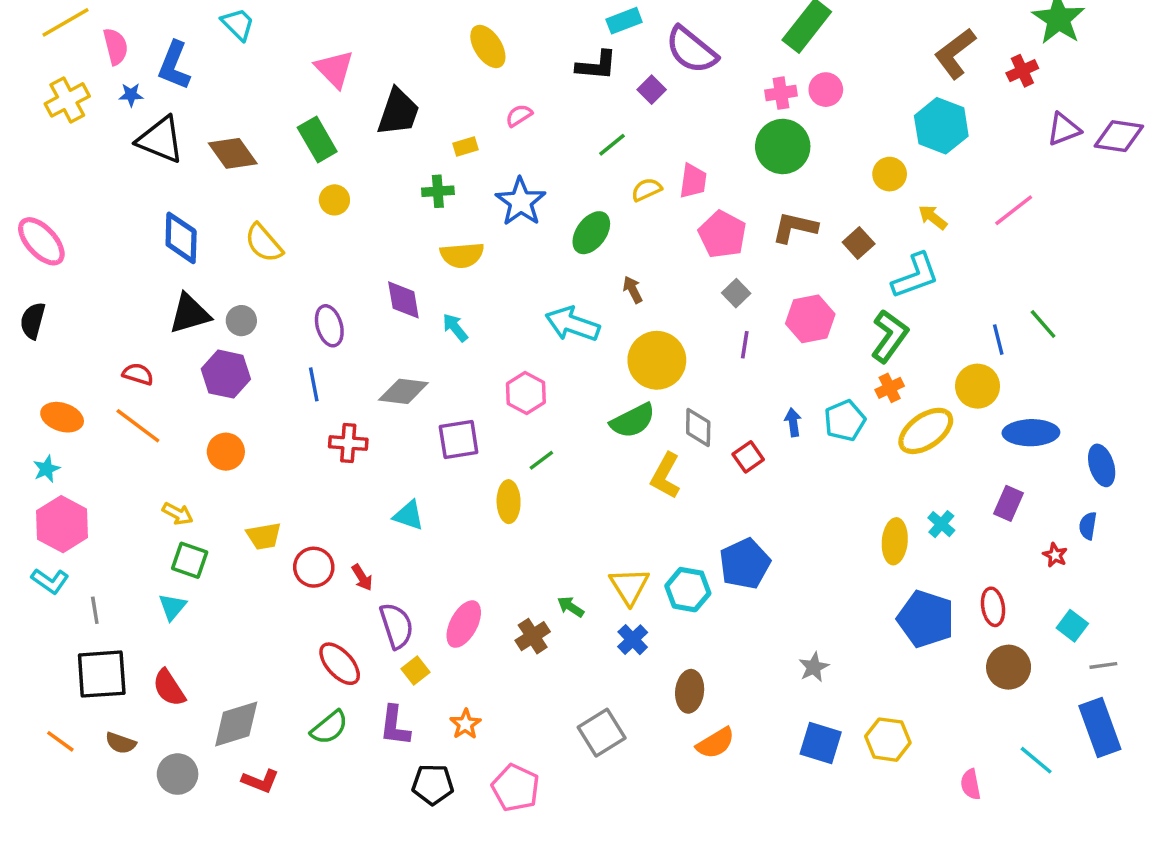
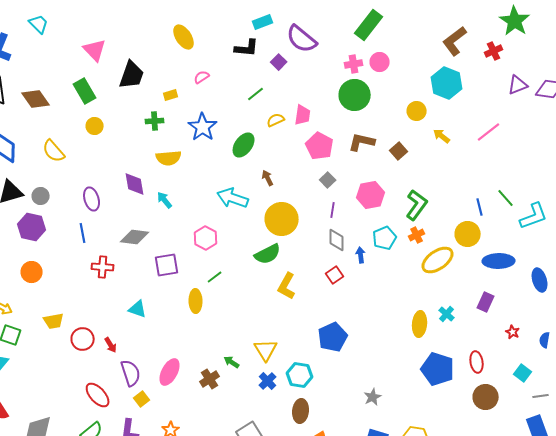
cyan L-shape: (915, 276) -> (534, 216), moved
cyan pentagon: (845, 421) -> (385, 238), moved
gray diamond: (698, 427) -> (337, 240), moved
blue semicircle: (1088, 526) -> (545, 340), moved
cyan hexagon: (688, 590) -> (300, 375), moved

